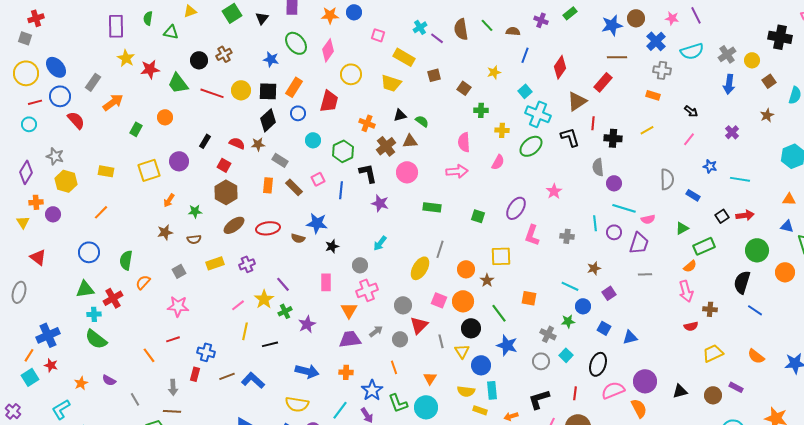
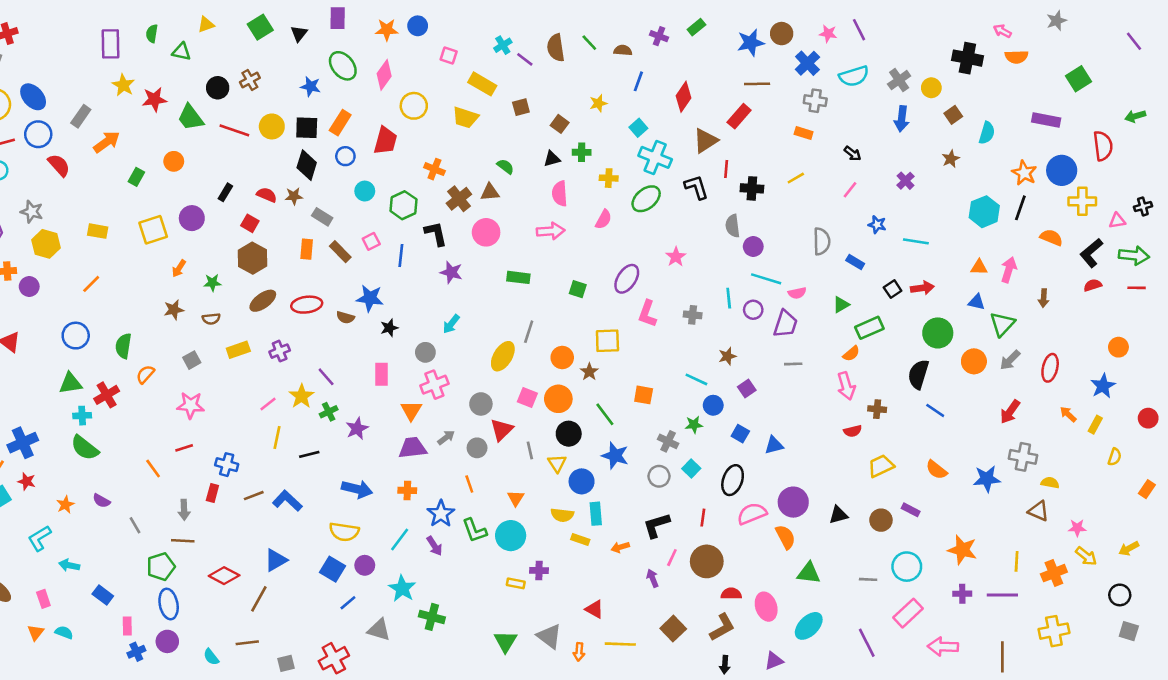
black triangle: (400, 115) -> (552, 159), moved
black diamond: (268, 120) -> (307, 165), turned -30

